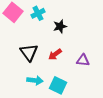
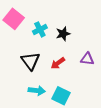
cyan cross: (38, 13) -> (40, 29), moved
purple triangle: (83, 60) -> (87, 59), moved

